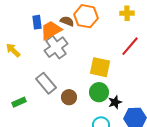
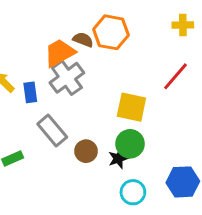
yellow cross: (127, 13) -> (183, 25), moved
blue rectangle: (37, 22) -> (30, 92), moved
black star: (115, 102) -> (118, 158), moved

